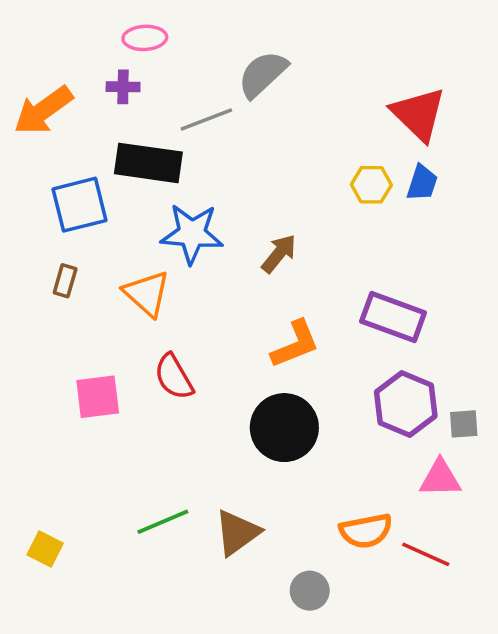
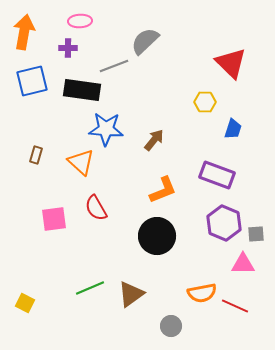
orange arrow: (43, 110) -> (24, 32), moved, turned 136
blue trapezoid: (422, 183) -> (233, 129), moved
blue square: (80, 205) -> (32, 81), moved

